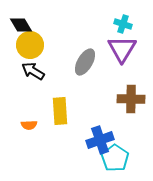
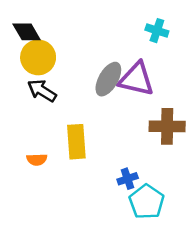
purple triangle: (122, 49) -> (136, 79), moved, turned -48
blue cross: (100, 140) -> (128, 179), size x0.6

